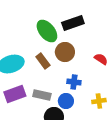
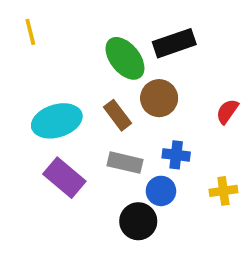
red semicircle: (101, 59) -> (227, 111), turned -88
purple rectangle: (15, 94) -> (64, 178), turned 60
gray rectangle: (42, 95) -> (125, 163), moved

